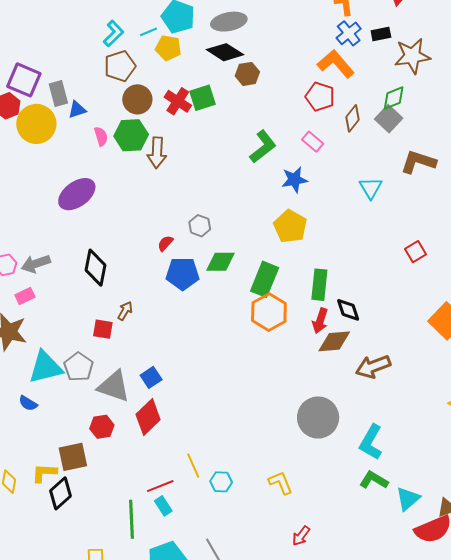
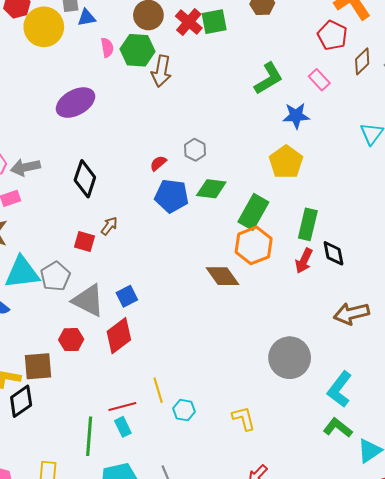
brown diamond: (334, 341) -> (223, 276), moved, turned 52

